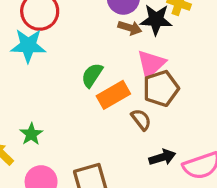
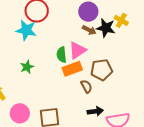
pink triangle: (151, 64) -> (77, 50), moved
green semicircle: (92, 75) -> (62, 55), turned -49
green star: (31, 134) -> (27, 67), moved

